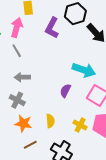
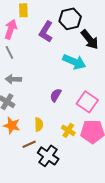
cyan arrow: (84, 70) -> (74, 62), moved
brown line: (30, 145) -> (29, 144), moved

